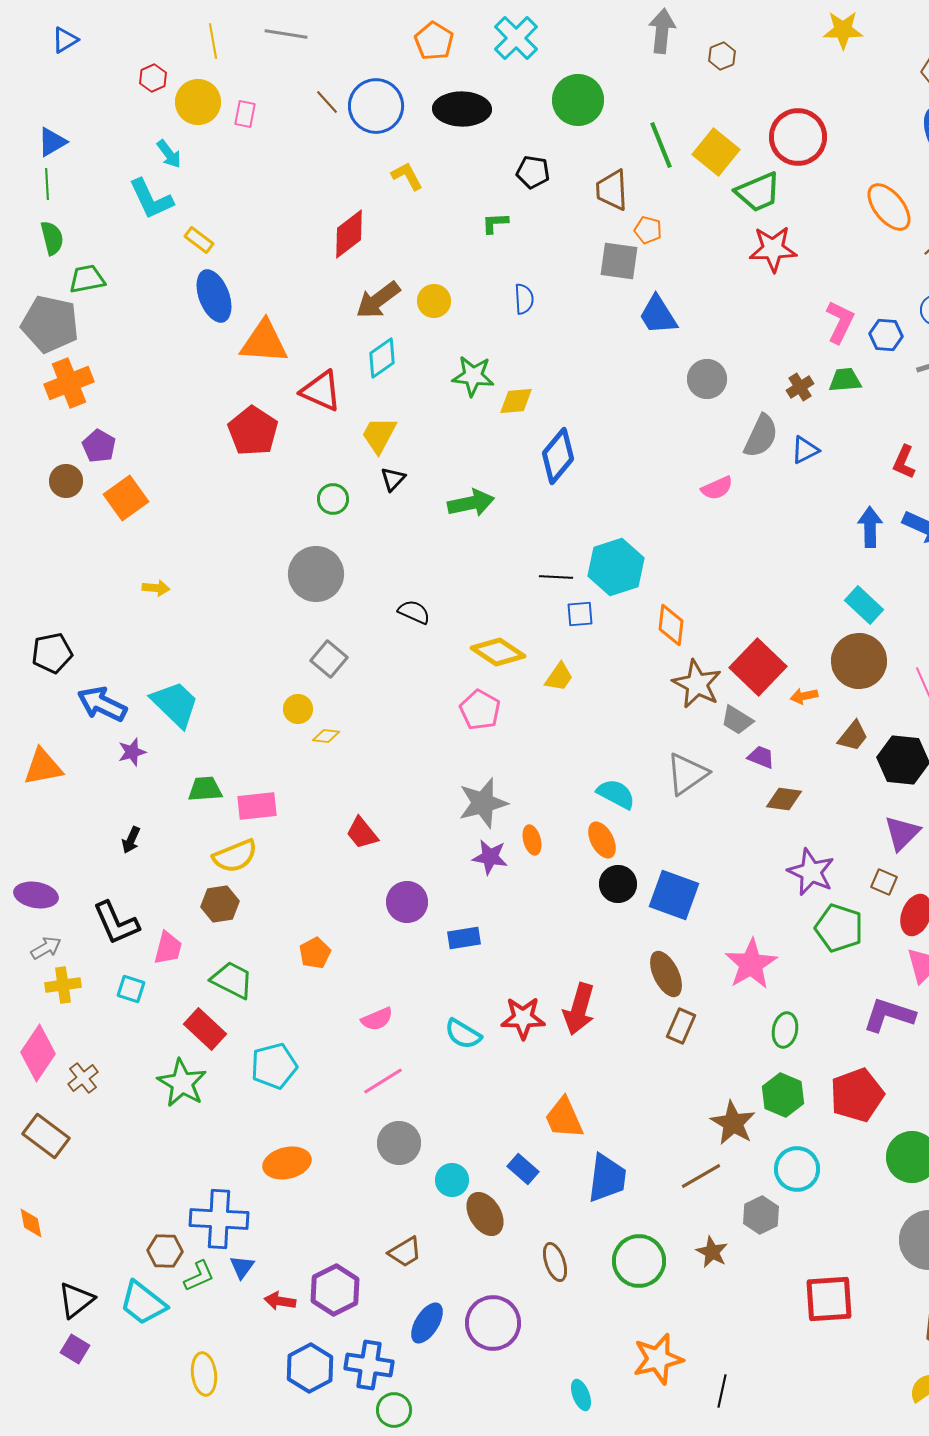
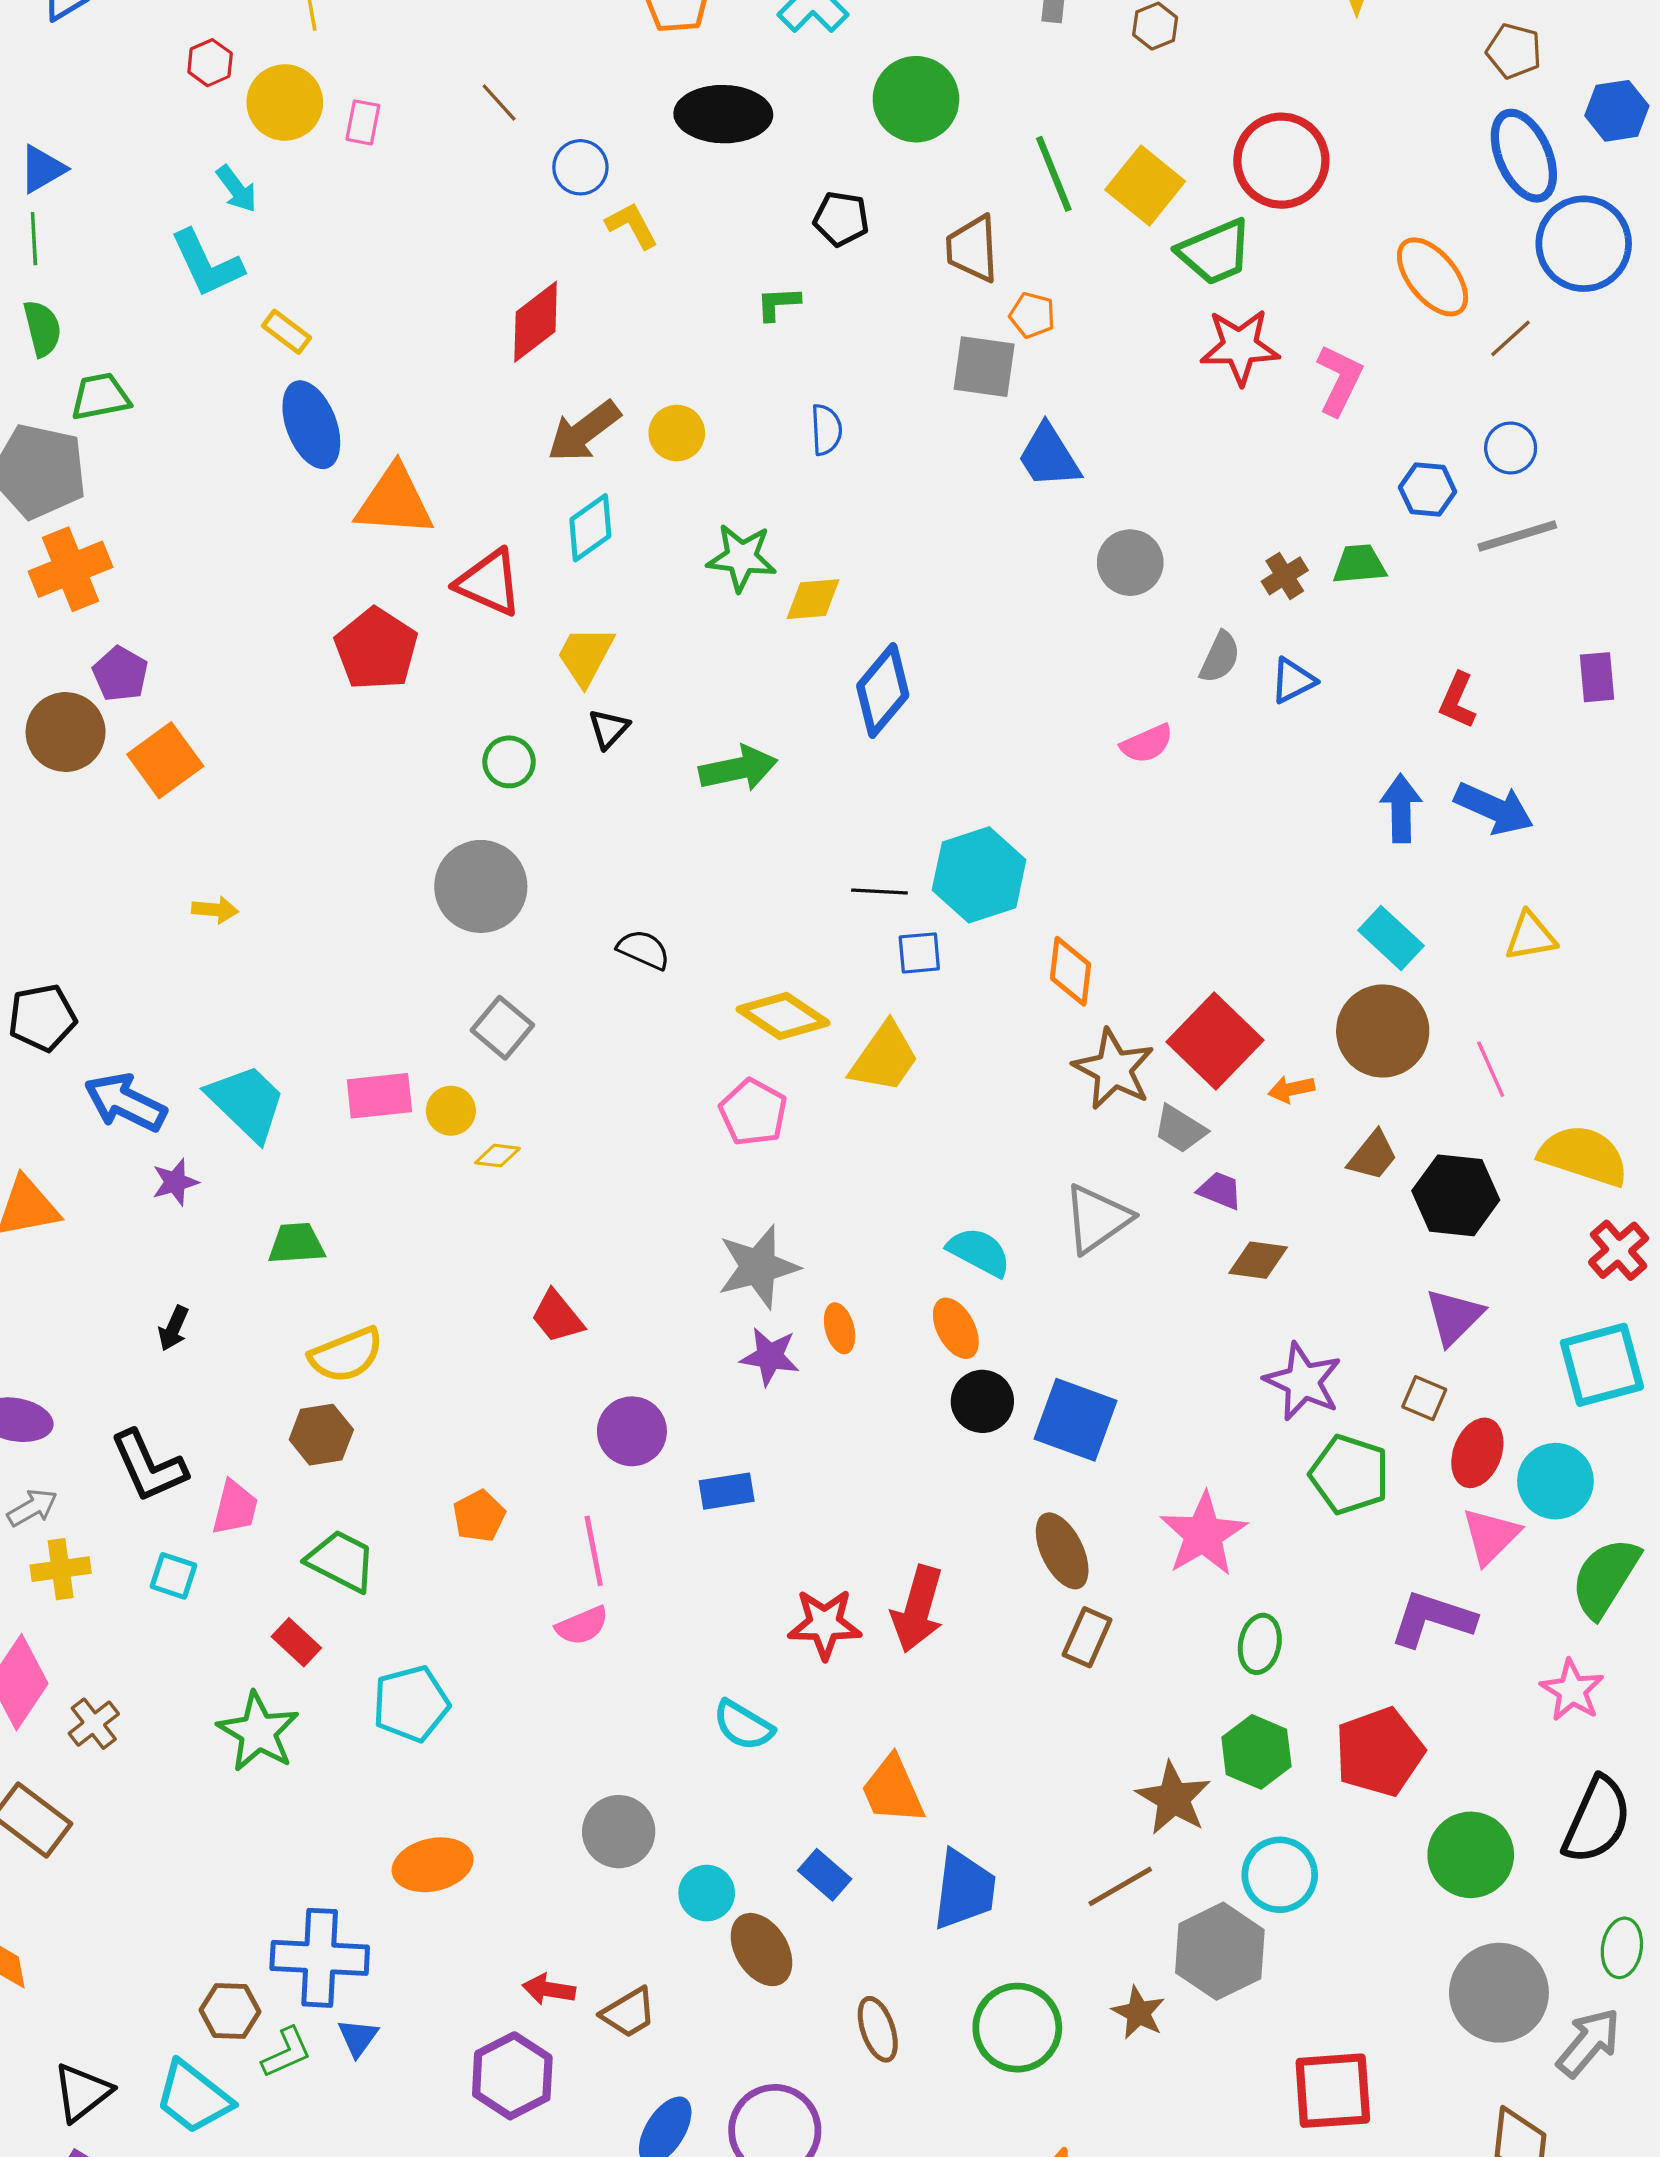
blue circle: (376, 106) -> (580, 167), moved, size x0.6
pink L-shape: (840, 322) -> (1340, 380), moved
gray semicircle: (761, 436) -> (1220, 657), size x0.7
brown circle: (66, 481) -> (66, 732), size x1.4
yellow trapezoid: (559, 677) -> (884, 1058), size x1.5
pink rectangle: (257, 806) -> (379, 1096), moved
red rectangle: (205, 1029) -> (296, 1642), size x0.7
cyan semicircle: (463, 1034) -> (743, 1725), moved
pink line: (383, 1081) -> (594, 1551), moved, turned -69
gray hexagon: (761, 1215) -> (1220, 1951), size x1.5
red arrow: (280, 1301) -> (549, 1989), moved

